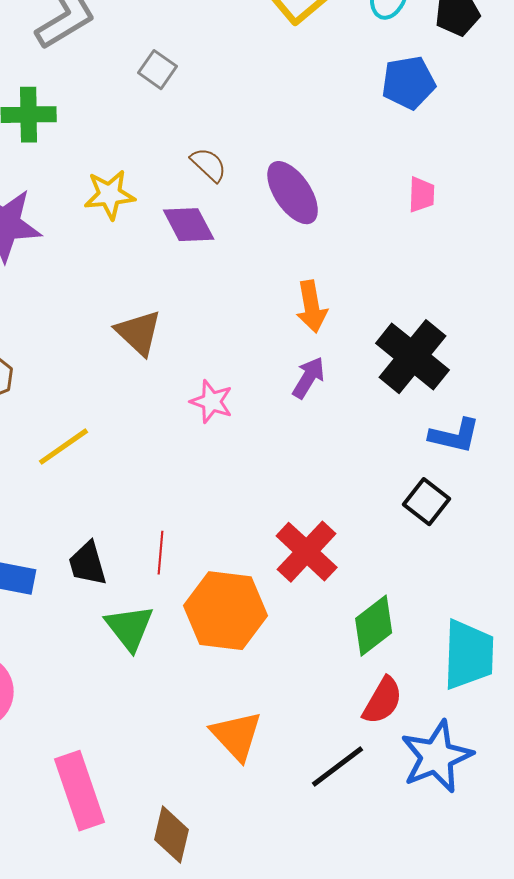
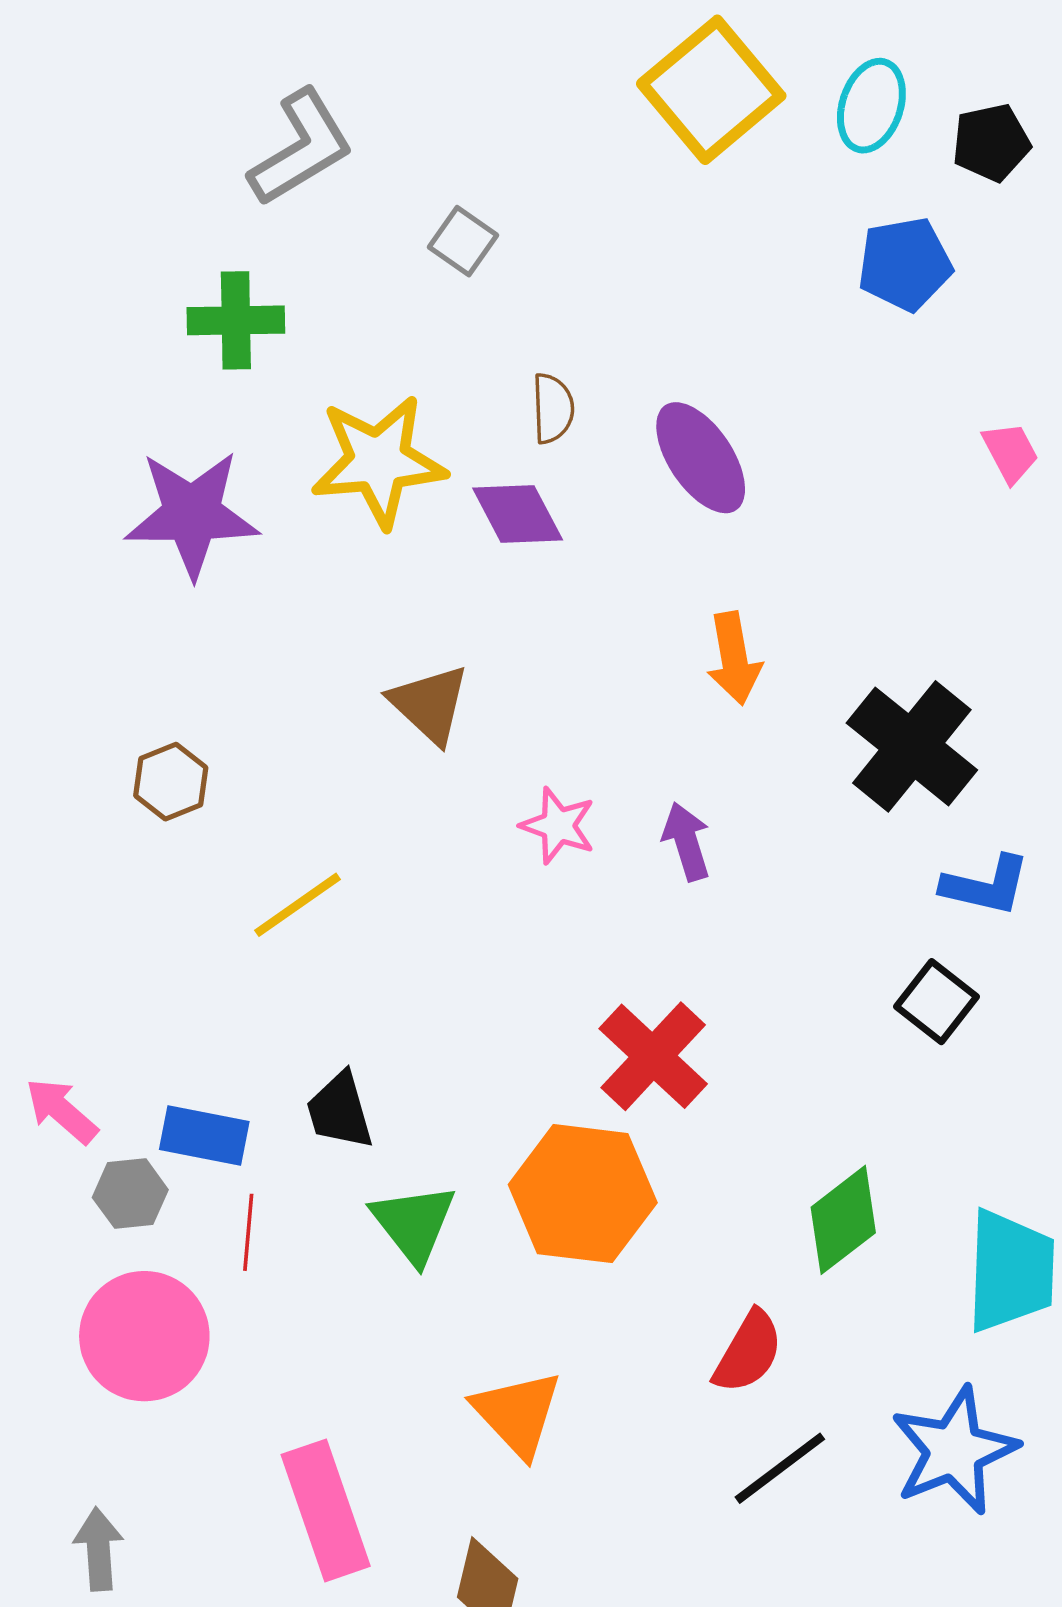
brown semicircle: (209, 165) -> (553, 408), turned 45
yellow star: (110, 195) -> (378, 461), size x1.5
pink trapezoid: (422, 195) -> (1010, 452), moved, turned -30
purple arrow: (309, 378) -> (687, 841), moved, turned -48
red cross: (307, 552) -> (653, 1056), moved
red line: (161, 553) -> (248, 1232), moved
red semicircle: (383, 701) -> (748, 1352), moved
orange triangle: (237, 736) -> (518, 1414), moved

